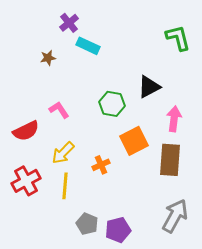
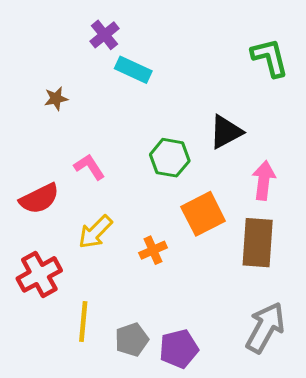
brown star: (48, 58) -> (56, 99), moved
yellow line: (65, 186) -> (83, 321), moved
gray pentagon: (87, 224) -> (132, 340), turned 30

